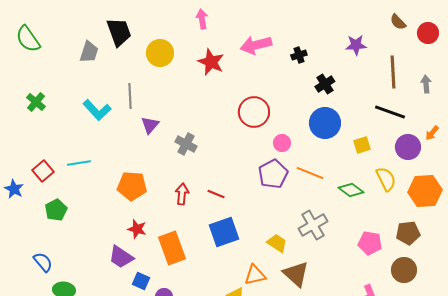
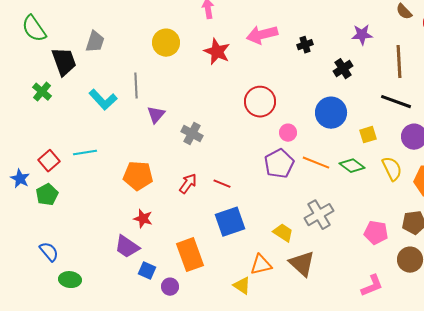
black trapezoid: (119, 32) -> (64, 62), moved
black cross: (325, 84) -> (343, 69), moved
green diamond: (351, 190) -> (352, 166), moved
red arrow: (182, 194) -> (188, 184), turned 30
green pentagon: (56, 210) -> (47, 195), moved
orange rectangle: (172, 248) -> (190, 255), moved

